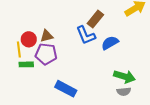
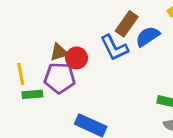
red circle: (29, 39) -> (77, 58), moved
blue semicircle: (110, 43) -> (148, 36), moved

